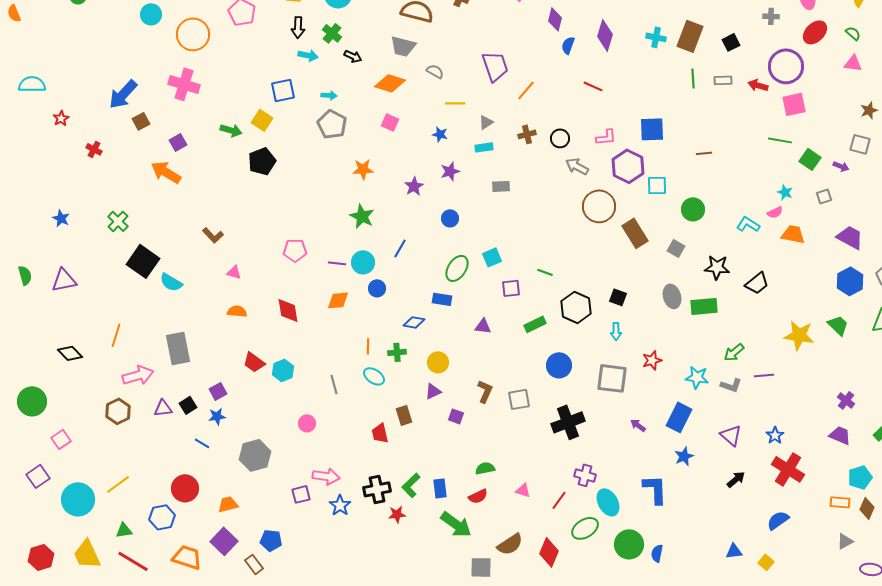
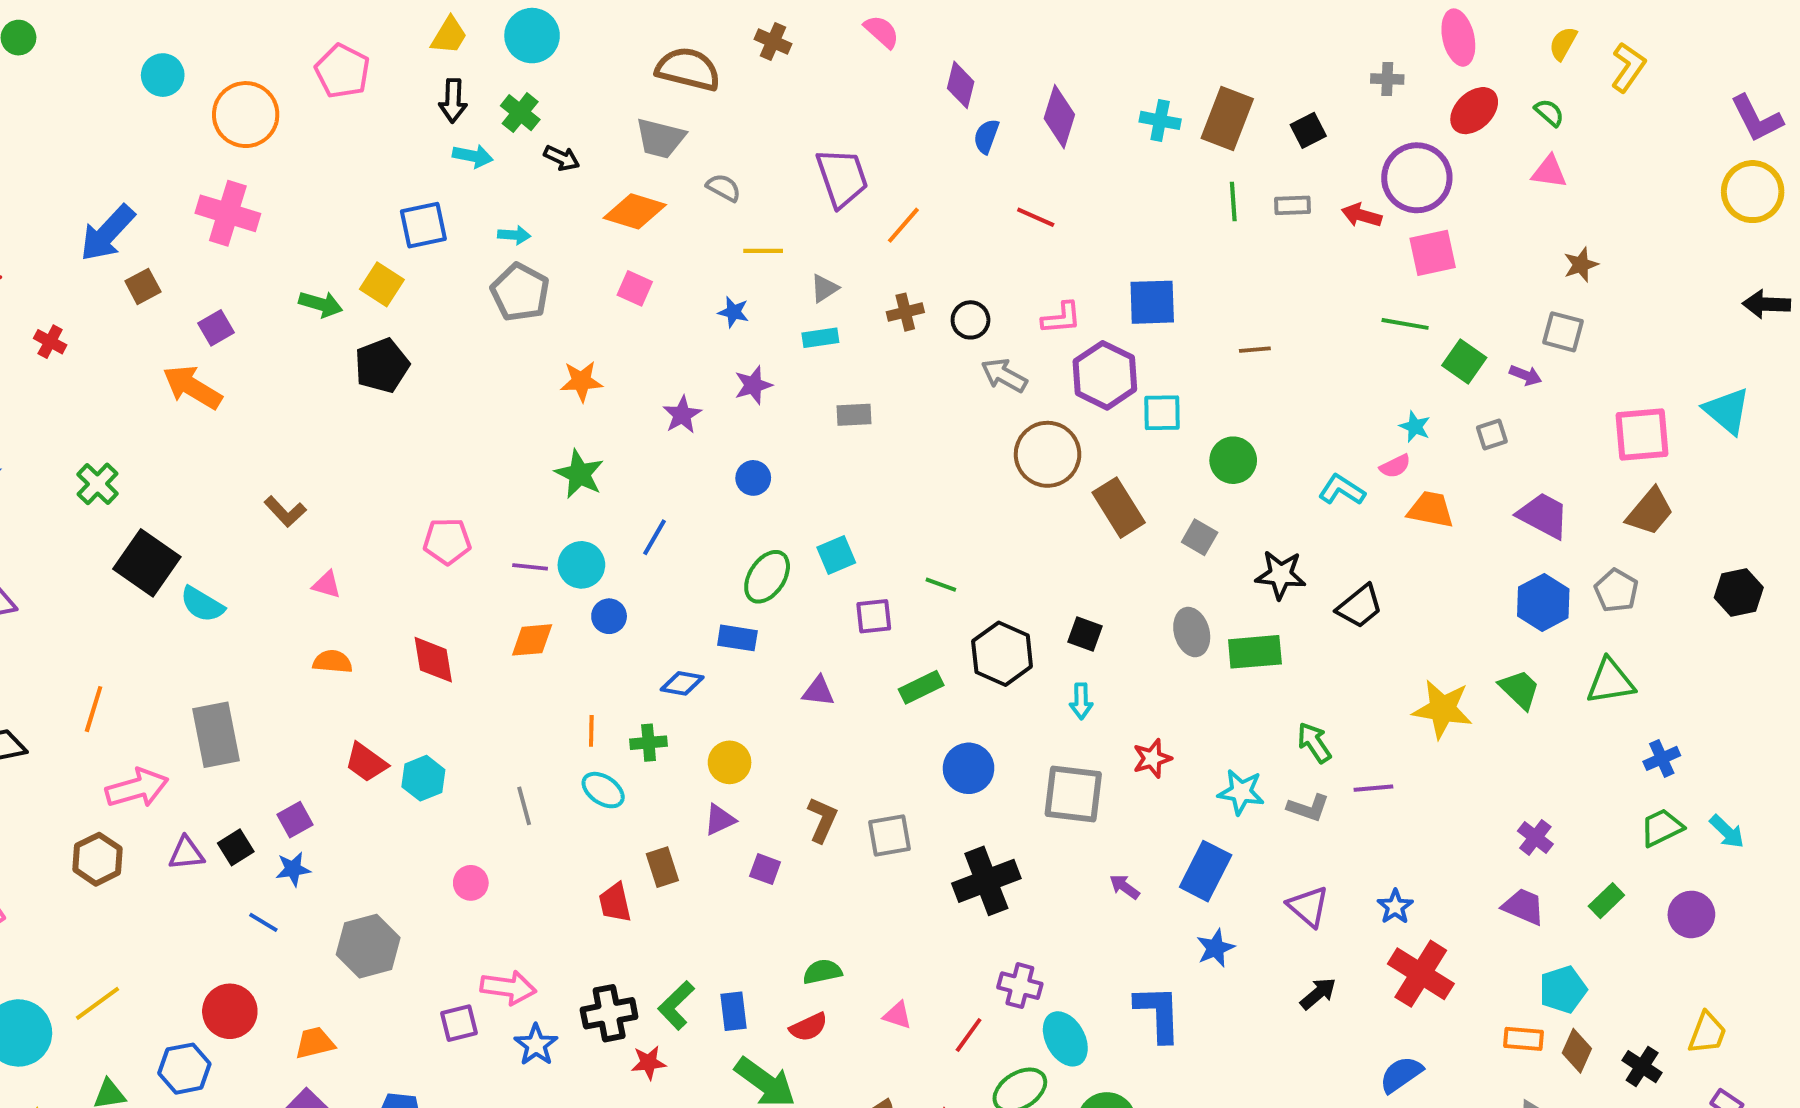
green arrow: (734, 352) -> (1314, 743), turned 95

